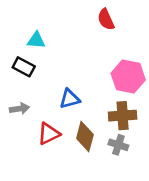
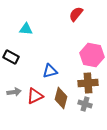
red semicircle: (106, 19) -> (76, 14), turned 63
black rectangle: (24, 67) -> (11, 57), moved
gray arrow: (19, 109) -> (14, 92), moved

